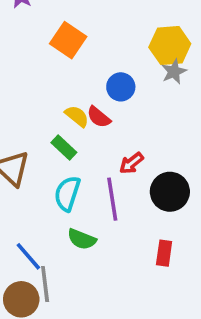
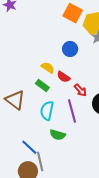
orange square: (68, 40) -> (73, 13), moved
red semicircle: (99, 117) -> (64, 77), moved
red arrow: (131, 163) -> (80, 90), turned -88

